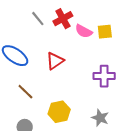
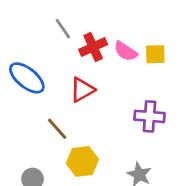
red cross: (63, 19) -> (93, 47), moved
brown line: (25, 92) -> (57, 129), moved

